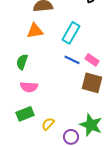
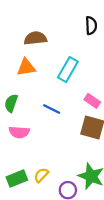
blue line: (72, 60) -> (52, 109), moved
green rectangle: (25, 114) -> (17, 179), moved

